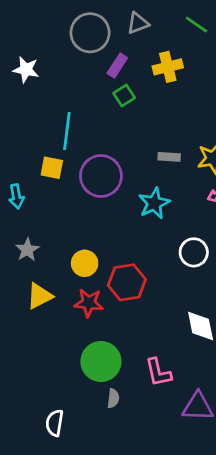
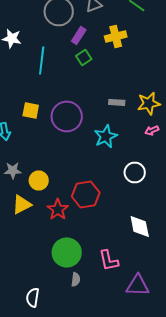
cyan line: (67, 131) -> (42, 60), moved
gray star: (27, 250) -> (13, 170), turned 30
yellow circle: (85, 263) -> (39, 180), moved
red star: (89, 303) -> (58, 209), turned 30

